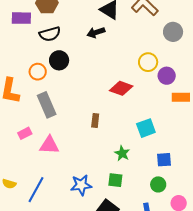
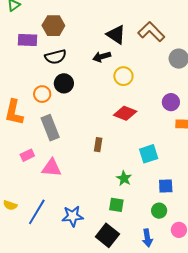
yellow circle: (148, 62) -> (123, 76), moved
blue star: (81, 185) -> (73, 216), moved

